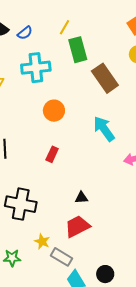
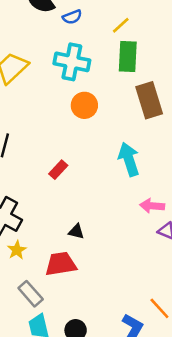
orange circle: (54, 111) -> (84, 105), moved
yellow star: (42, 241) -> (17, 250), moved

